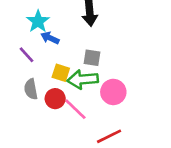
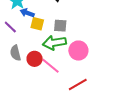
yellow square: (61, 73) -> (37, 24), moved

